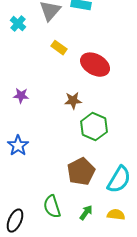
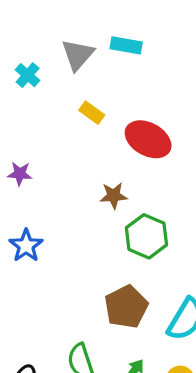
purple star: (21, 96) -> (20, 174), moved
blue star: (18, 146) -> (26, 246), moved

